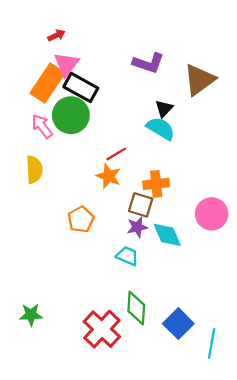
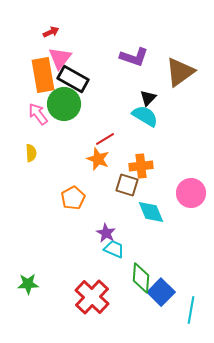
orange rectangle: (48, 83) -> (43, 75), turned -44
yellow semicircle: (34, 169) -> (31, 153), size x0.7
purple star: (137, 227) -> (106, 233), moved, turned -30
cyan trapezoid: (127, 256) -> (114, 249), moved
green diamond: (136, 308) -> (141, 278), moved

